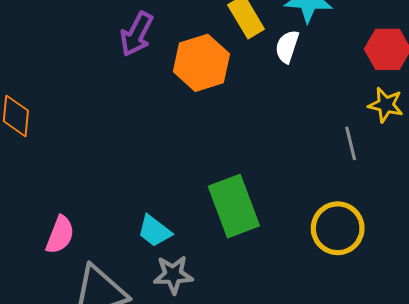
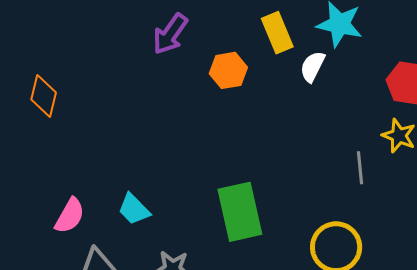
orange hexagon: (201, 63) -> (228, 70), size x0.7
cyan trapezoid: (154, 231) -> (134, 209), moved

